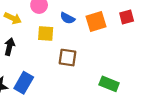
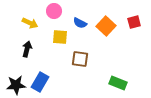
orange square: (96, 21) -> (106, 26), turned -30

